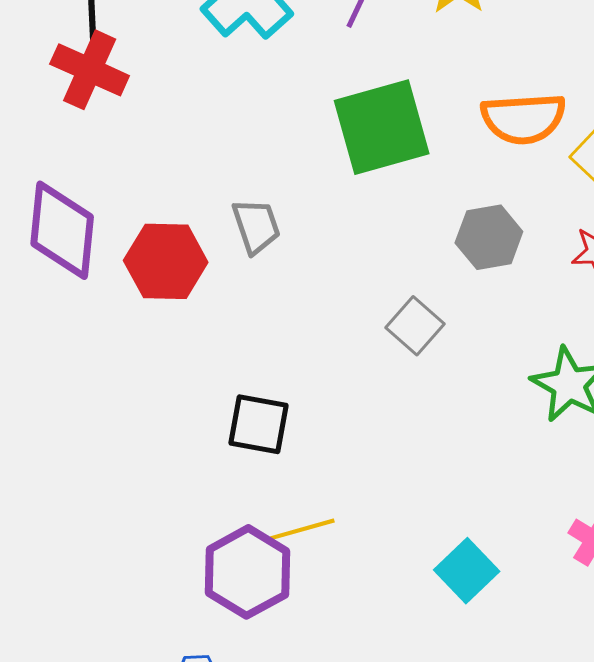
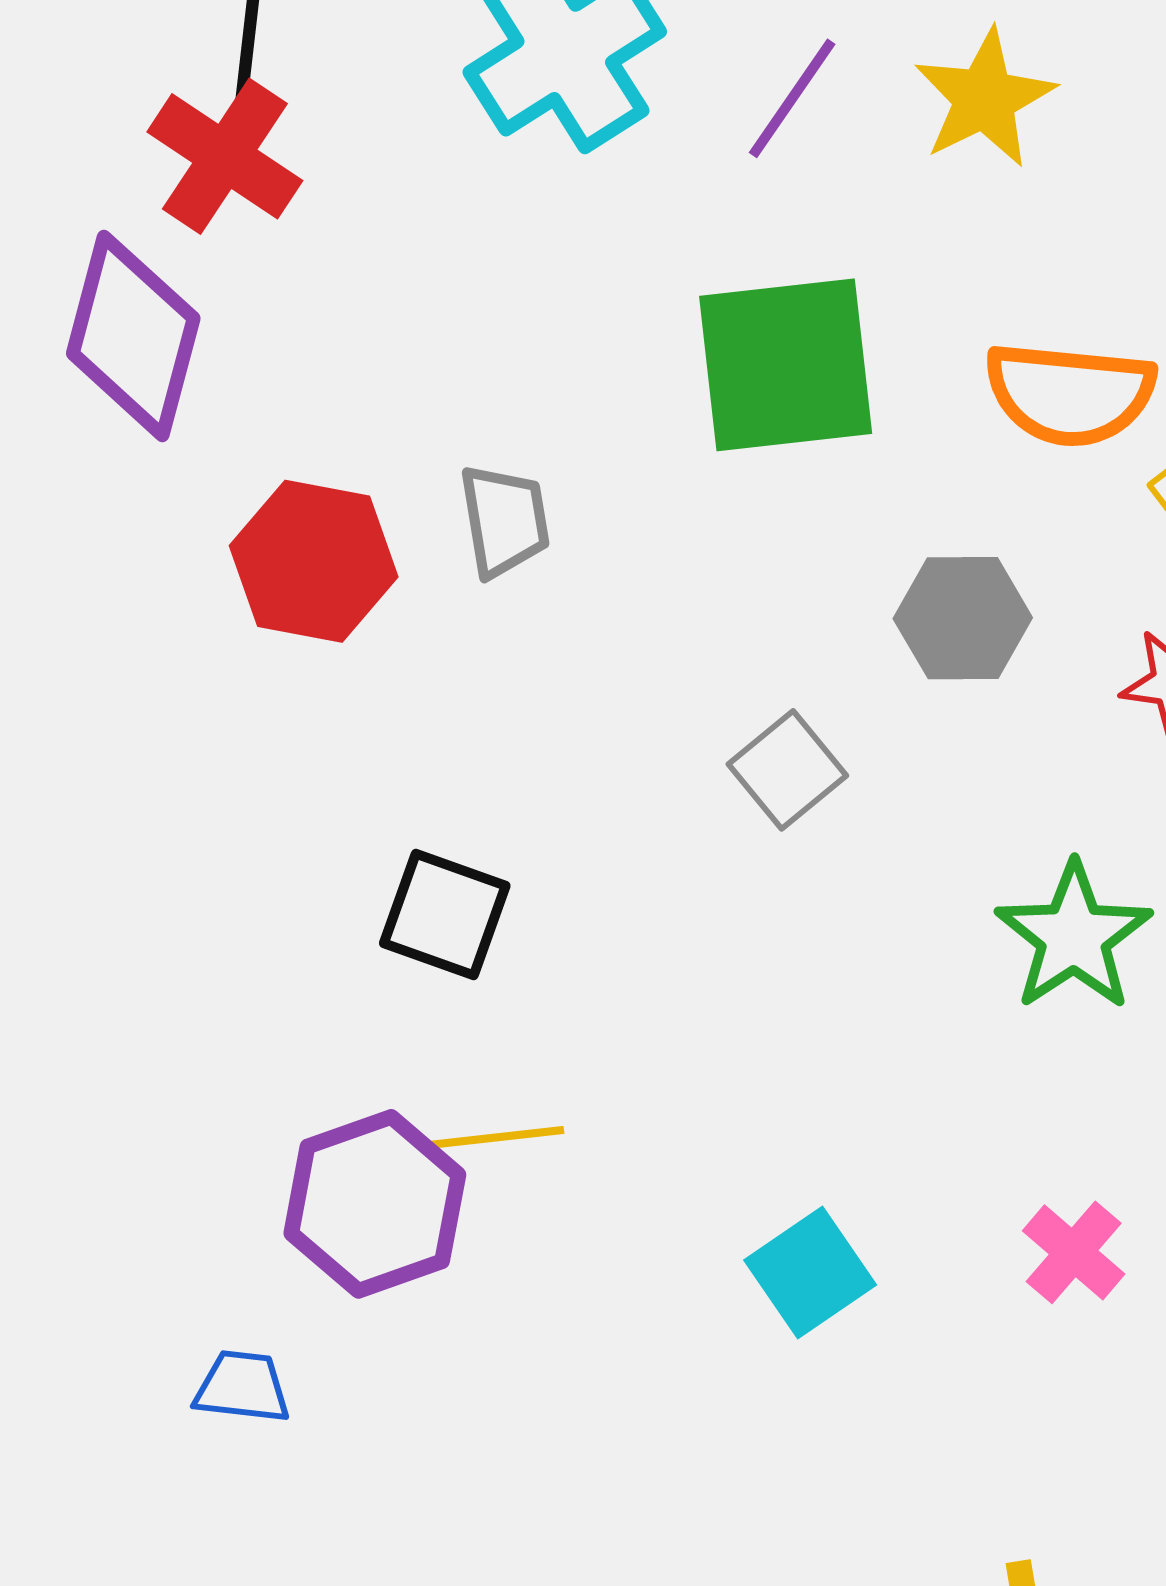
purple diamond: (62, 230) -> (133, 336), moved

